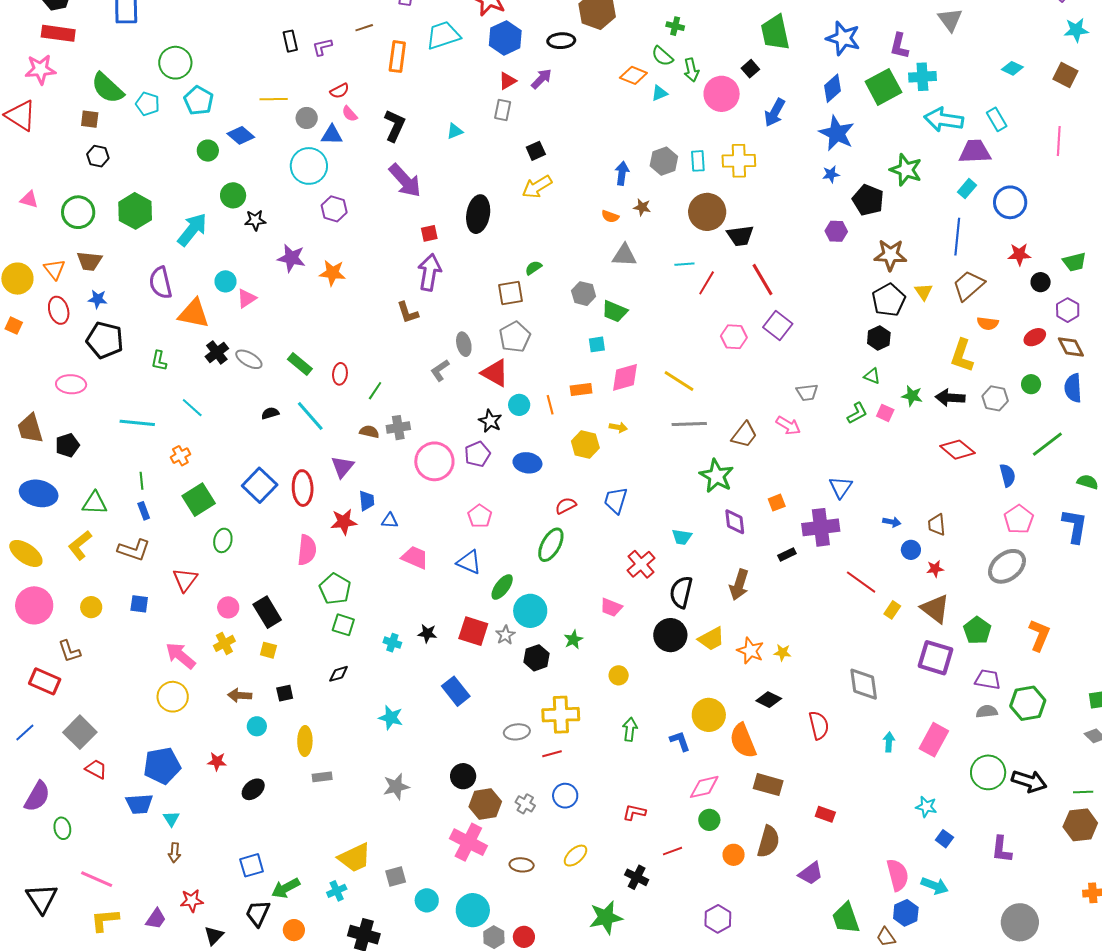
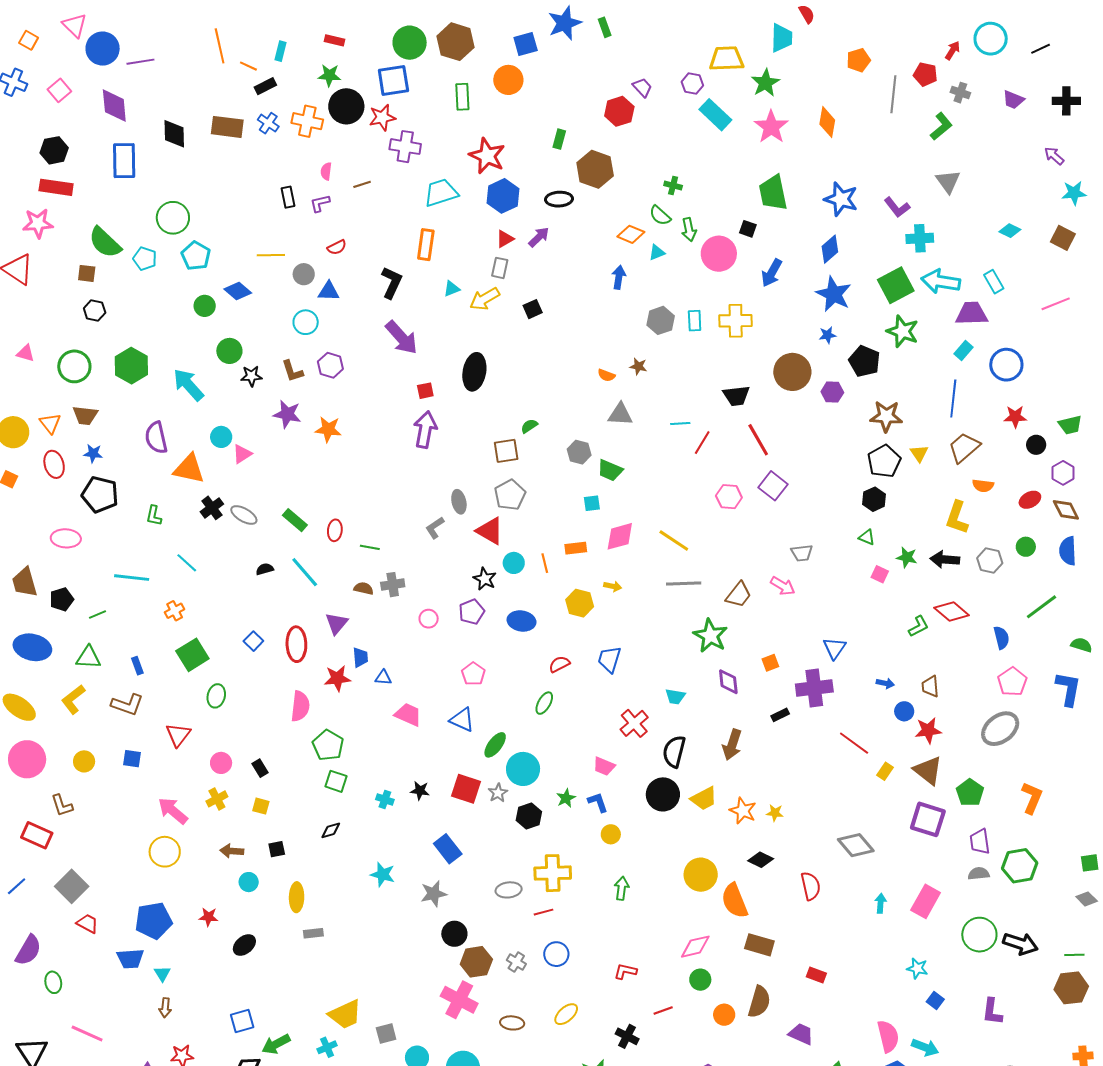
purple L-shape: (899, 46) -> (897, 207), turned -52
orange rectangle: (397, 57) -> (426, 245), moved
black square: (750, 69) -> (748, 229), turned -30
green square: (883, 87) -> (896, 285), moved
pink semicircle: (350, 114) -> (326, 171), moved, turned 48
pink line: (1059, 141) -> (1056, 304), turned 64
cyan circle: (309, 166) -> (306, 322), size x0.7
blue arrow: (622, 173) -> (619, 277), moved
yellow arrow: (537, 187) -> (485, 299), moved
brown circle: (707, 212) -> (792, 372), moved
cyan arrow: (192, 230) -> (188, 385), turned -81
brown L-shape: (408, 312) -> (292, 371), moved
green line: (375, 391) -> (370, 547), turned 66
green L-shape: (857, 413) -> (919, 626), moved
pink circle: (434, 461) -> (429, 619), size x0.5
green line: (142, 481) -> (98, 614), moved, turned 72
blue square: (260, 485) -> (253, 641), size x0.6
green ellipse: (551, 545) -> (544, 703), size x0.7
red star: (935, 569) -> (928, 730), size x1.5
black rectangle: (267, 612) -> (260, 768), size x0.6
purple trapezoid: (988, 679) -> (980, 842), turned -108
gray diamond: (864, 684) -> (856, 845), turned -33
blue L-shape: (680, 741) -> (598, 802), moved
gray star: (396, 787) -> (434, 894), moved
purple trapezoid: (811, 873) -> (801, 1034), turned -120

